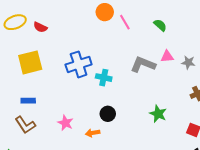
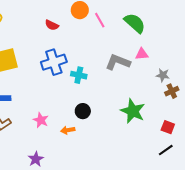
green semicircle: (160, 25) -> (135, 23), size x1.6
red semicircle: (40, 27) -> (52, 25), moved
gray star: (188, 62) -> (163, 75), moved
green star: (158, 114) -> (133, 111), size x1.4

